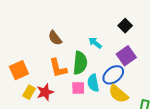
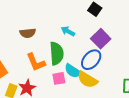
brown semicircle: (55, 38) -> (28, 33), turned -49
cyan semicircle: (93, 83) -> (73, 71), turned -36
yellow semicircle: (118, 94) -> (87, 80), moved

